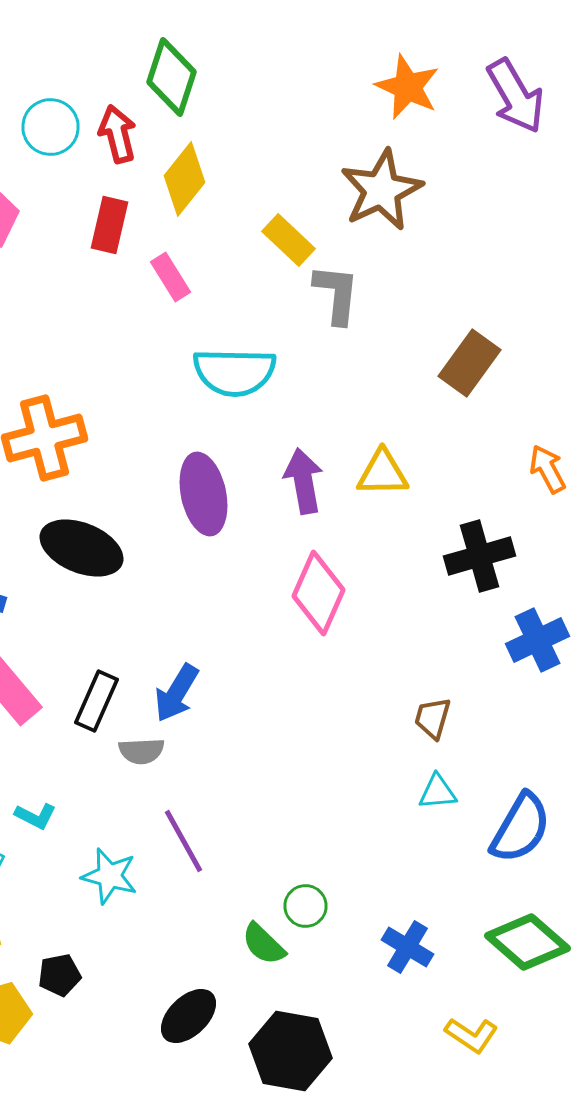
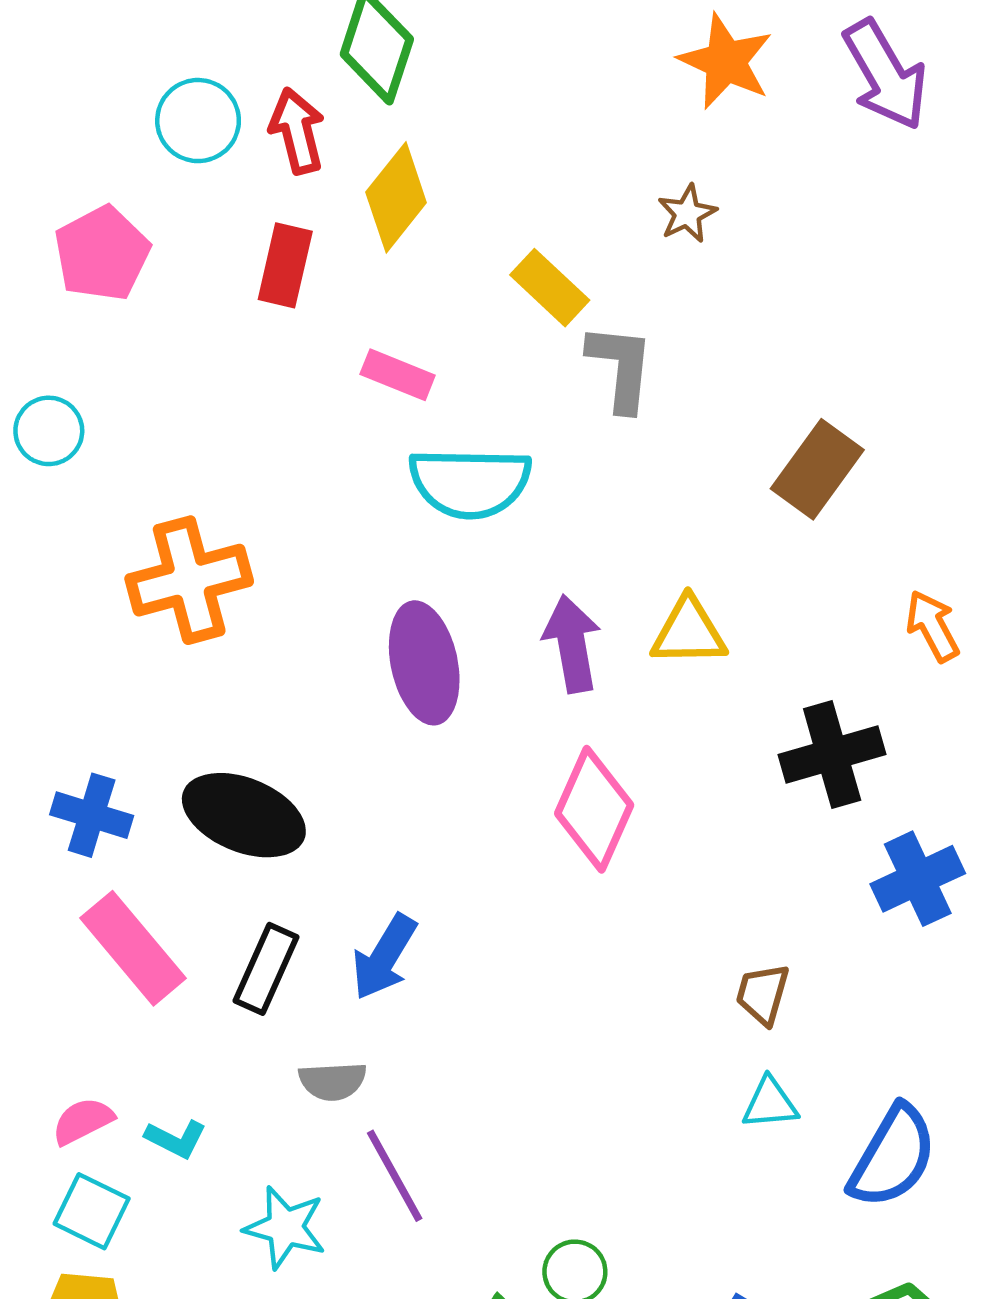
brown star: (382, 190) -> (687, 214), size x0.5
pink rectangle: (170, 277) -> (398, 375), moved, turned -36
black ellipse: (82, 548) -> (244, 815), moved
gray semicircle: (142, 751) -> (333, 1081), moved

